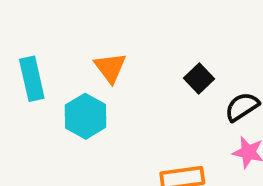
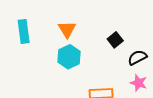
cyan hexagon: (86, 116) -> (69, 57), moved

